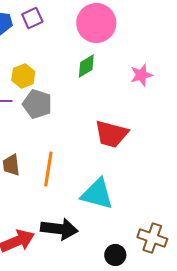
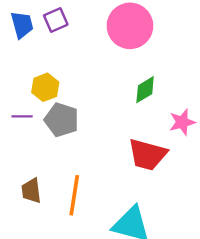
green diamond: (86, 66) -> (145, 90), moved
pink star: (141, 75) -> (182, 122), moved

